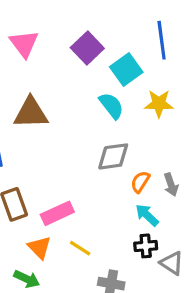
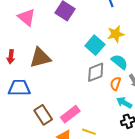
cyan square: (126, 70) -> (95, 45), moved
cyan semicircle: (111, 106) -> (120, 62), moved

